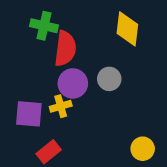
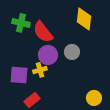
green cross: (44, 26) -> (21, 23), moved
red semicircle: (65, 49) -> (43, 32), turned 135

